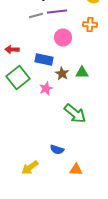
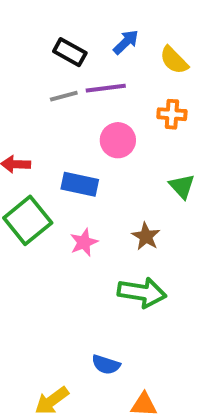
green triangle: (82, 72) -> (182, 186), moved, turned 48
brown star: (62, 74) -> (146, 236), moved
green arrow: (75, 114) -> (142, 292), turned -30

